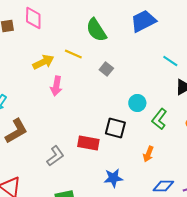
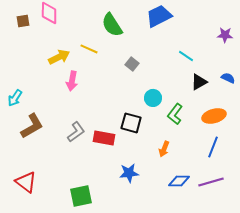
gray square: (106, 69) -> (132, 64), moved
gray L-shape: (55, 156) -> (76, 132), moved

